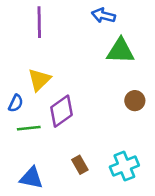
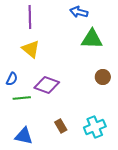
yellow triangle: (39, 80) -> (31, 49), moved, turned -36
purple diamond: (62, 111) -> (47, 85), turned 55

